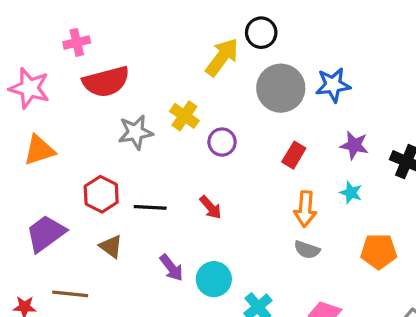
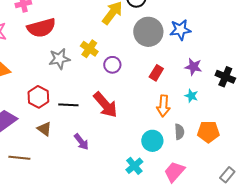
red arrow: (211, 207) -> (105, 105), size x1.8
gray semicircle: (307, 250) -> (179, 132), moved, turned -112
cyan circle: (214, 279) -> (152, 141), moved

